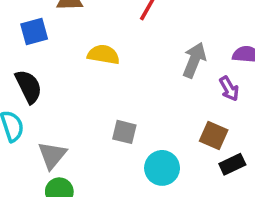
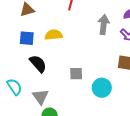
blue square: (34, 32) -> (27, 38), moved, turned 35
black semicircle: (29, 87) -> (38, 64), moved

